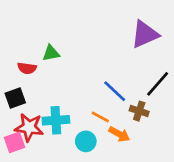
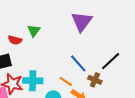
purple triangle: (145, 34) -> (82, 22), moved, turned -35
green triangle: (51, 53) -> (34, 31), turned -48

